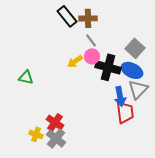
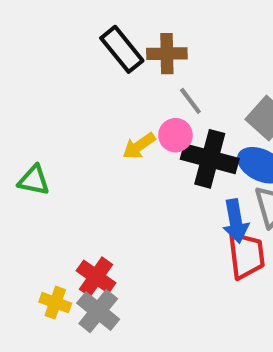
gray line: (91, 40) -> (190, 101), moved

